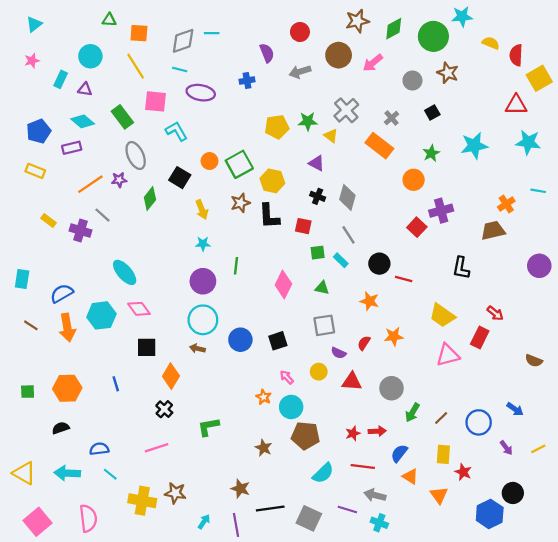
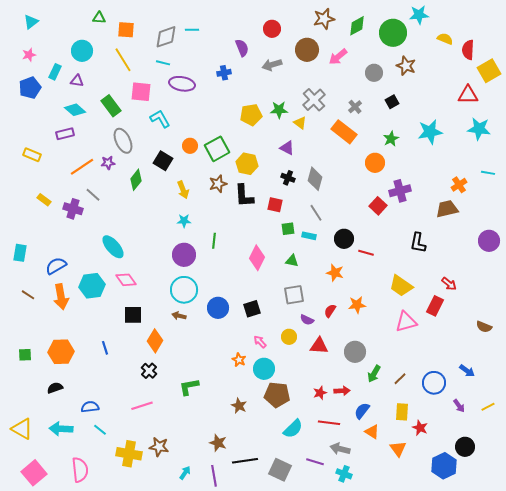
blue pentagon: (39, 131) -> (30, 88), moved
cyan rectangle: (341, 260) -> (309, 236), turned -32

